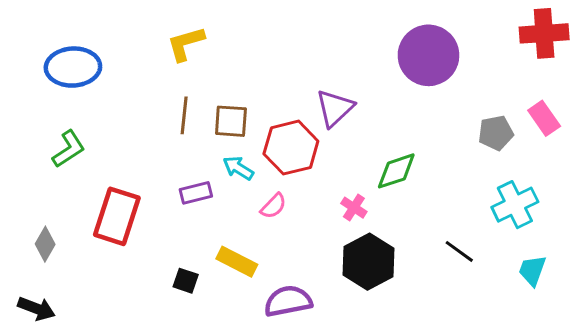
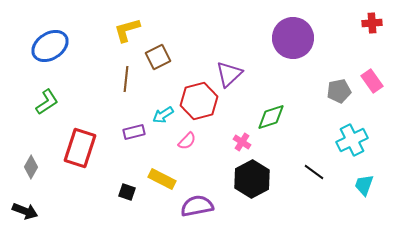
red cross: (544, 33) -> (372, 23), size x0.6
blue ellipse: (73, 67) -> (50, 46), turned -30
brown square: (231, 121) -> (158, 57), moved, turned -30
cyan arrow: (238, 168) -> (163, 115), turned -65

